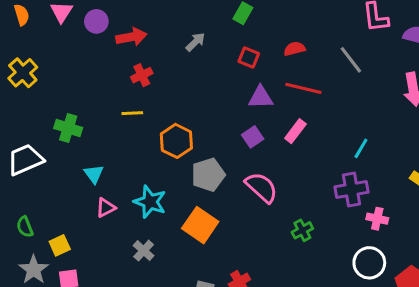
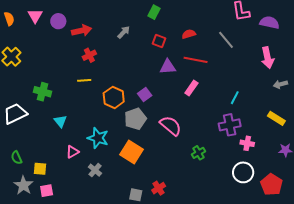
purple square: (253, 137) -> (145, 95), moved
pink triangle: (106, 208) -> (72, 152), moved
yellow square: (60, 245) -> (40, 169), turned 32

